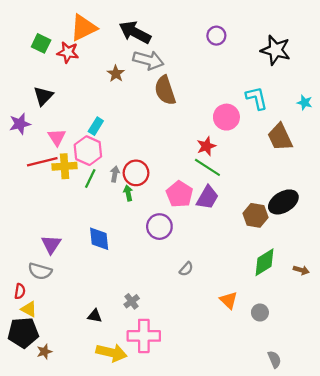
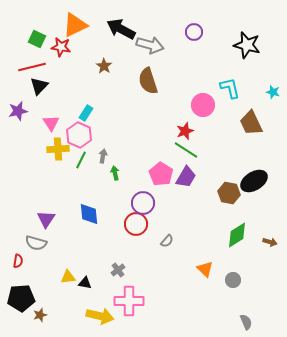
gray arrow: (148, 60) -> (150, 45), moved
red line: (42, 162) -> (32, 67), moved
red circle: (136, 173) -> (136, 224), moved
yellow triangle: (29, 309) -> (68, 277), moved, turned -35

